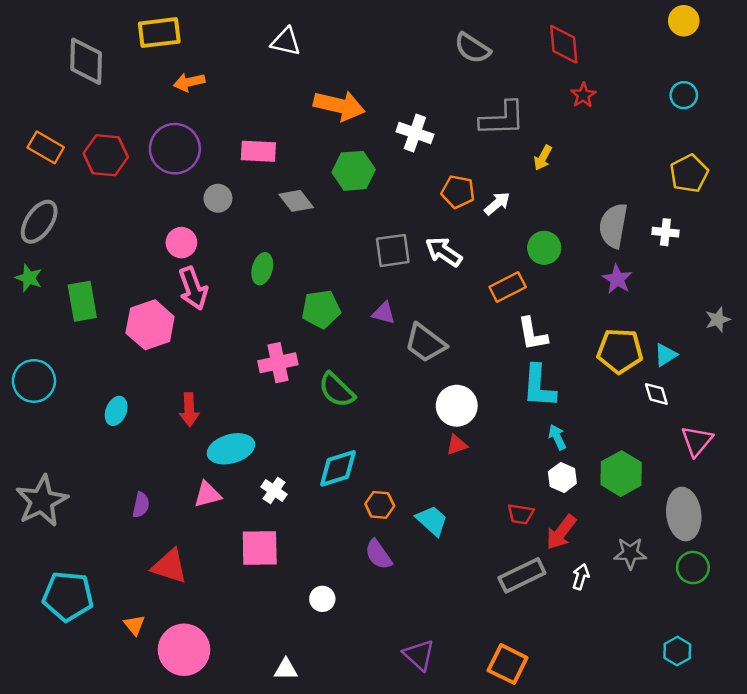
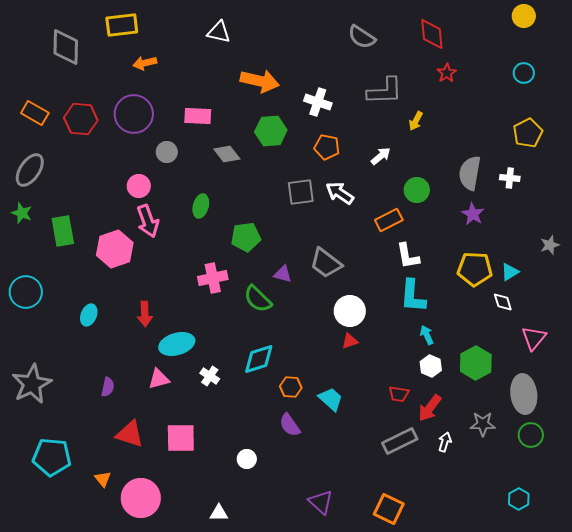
orange pentagon: (458, 192) -> (327, 147), moved
purple triangle: (384, 313) -> (283, 274), moved
pink square: (260, 548) -> (181, 438), moved

